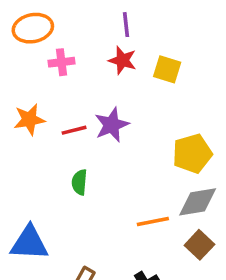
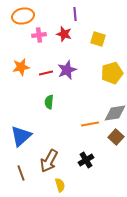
red star: (122, 60) -> (64, 34), moved
yellow pentagon: (192, 154) -> (112, 73), moved
blue triangle: (29, 243) -> (21, 136), turned -45

